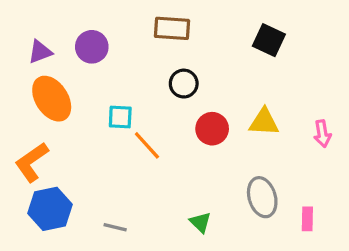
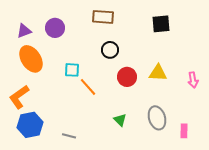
black square: (269, 40) -> (161, 24), turned -30
green triangle: (200, 222) -> (120, 120), moved

